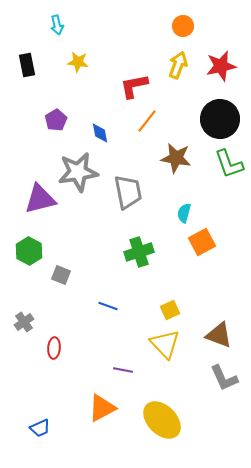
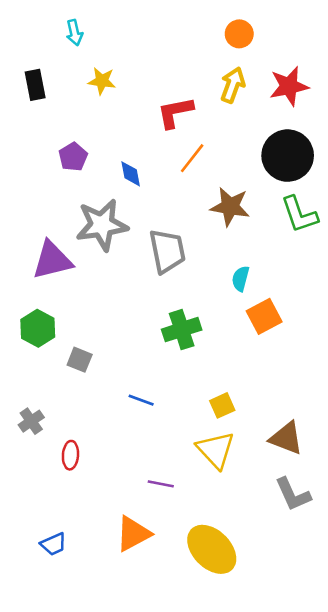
blue trapezoid: (40, 428) -> (53, 544), moved

